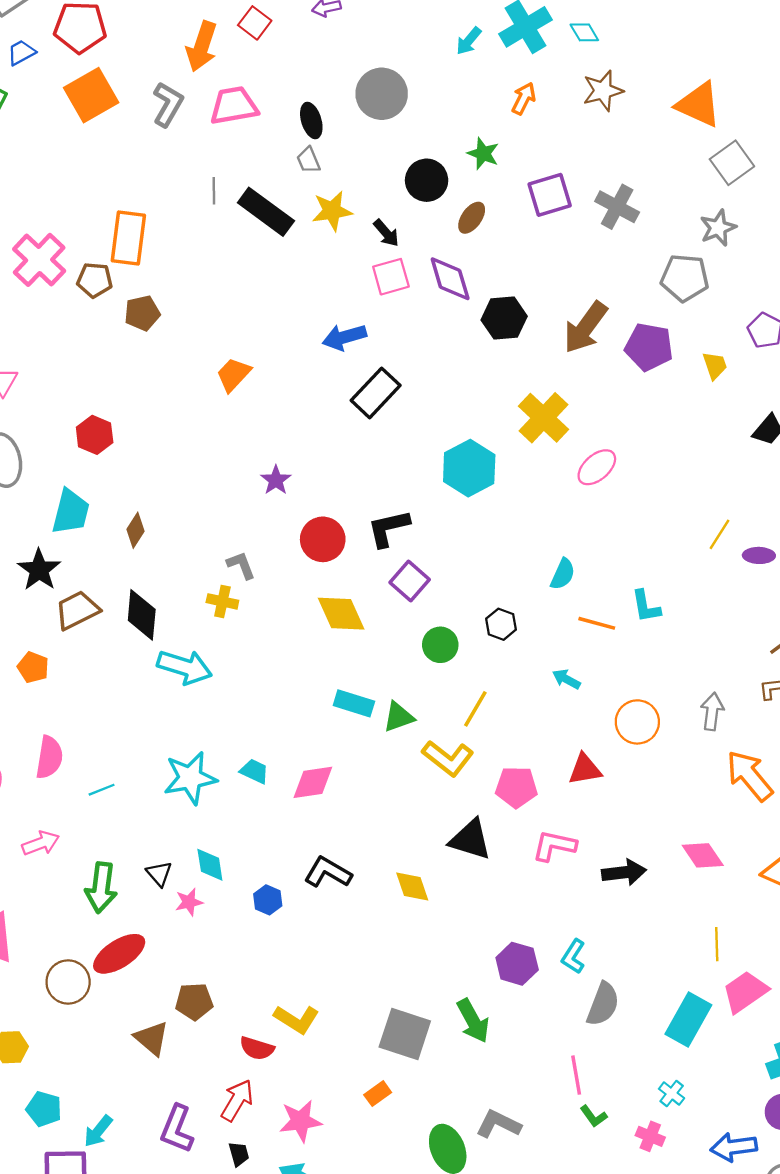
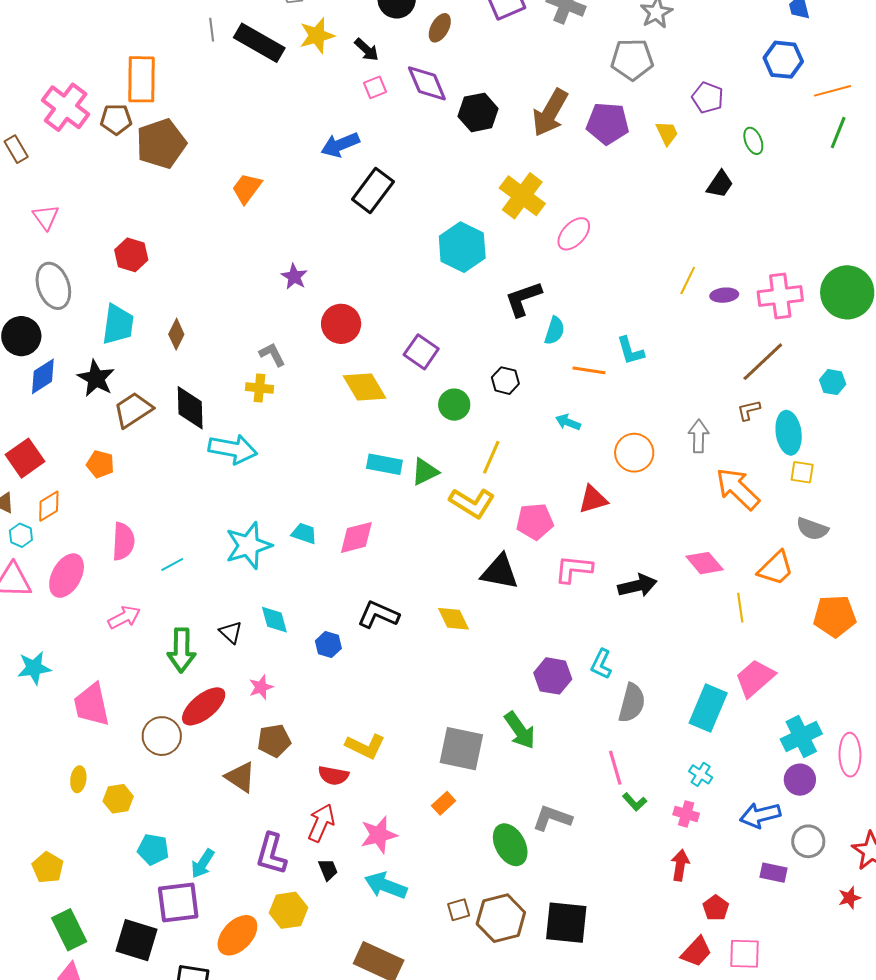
pink square: (391, 277) -> (375, 87), size x0.7
brown pentagon: (142, 313) -> (161, 144), size x1.6
black L-shape: (388, 528) -> (523, 299), moved
pink star: (189, 902) -> (261, 687), moved
yellow line: (717, 944) -> (740, 608), moved

